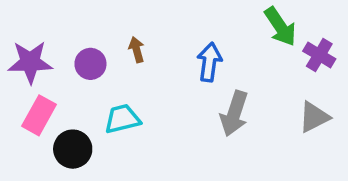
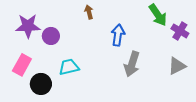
brown arrow: (137, 50) -> (89, 12), moved
purple star: (30, 62) -> (28, 26), moved

